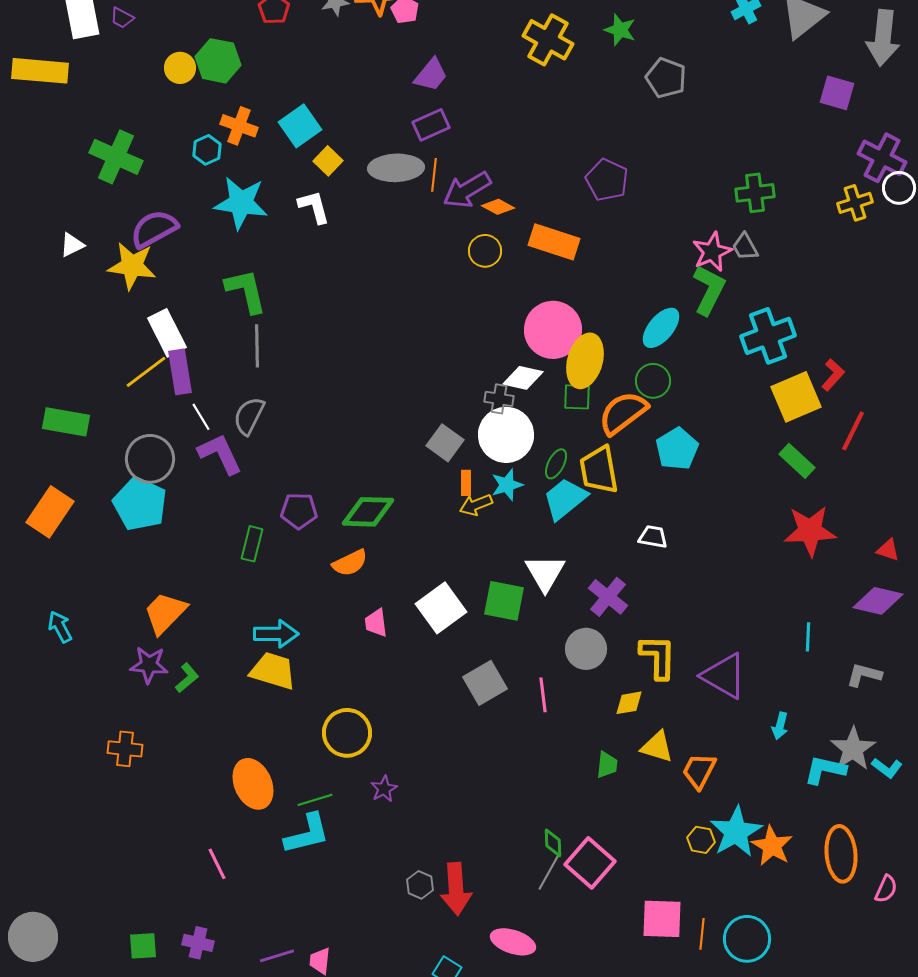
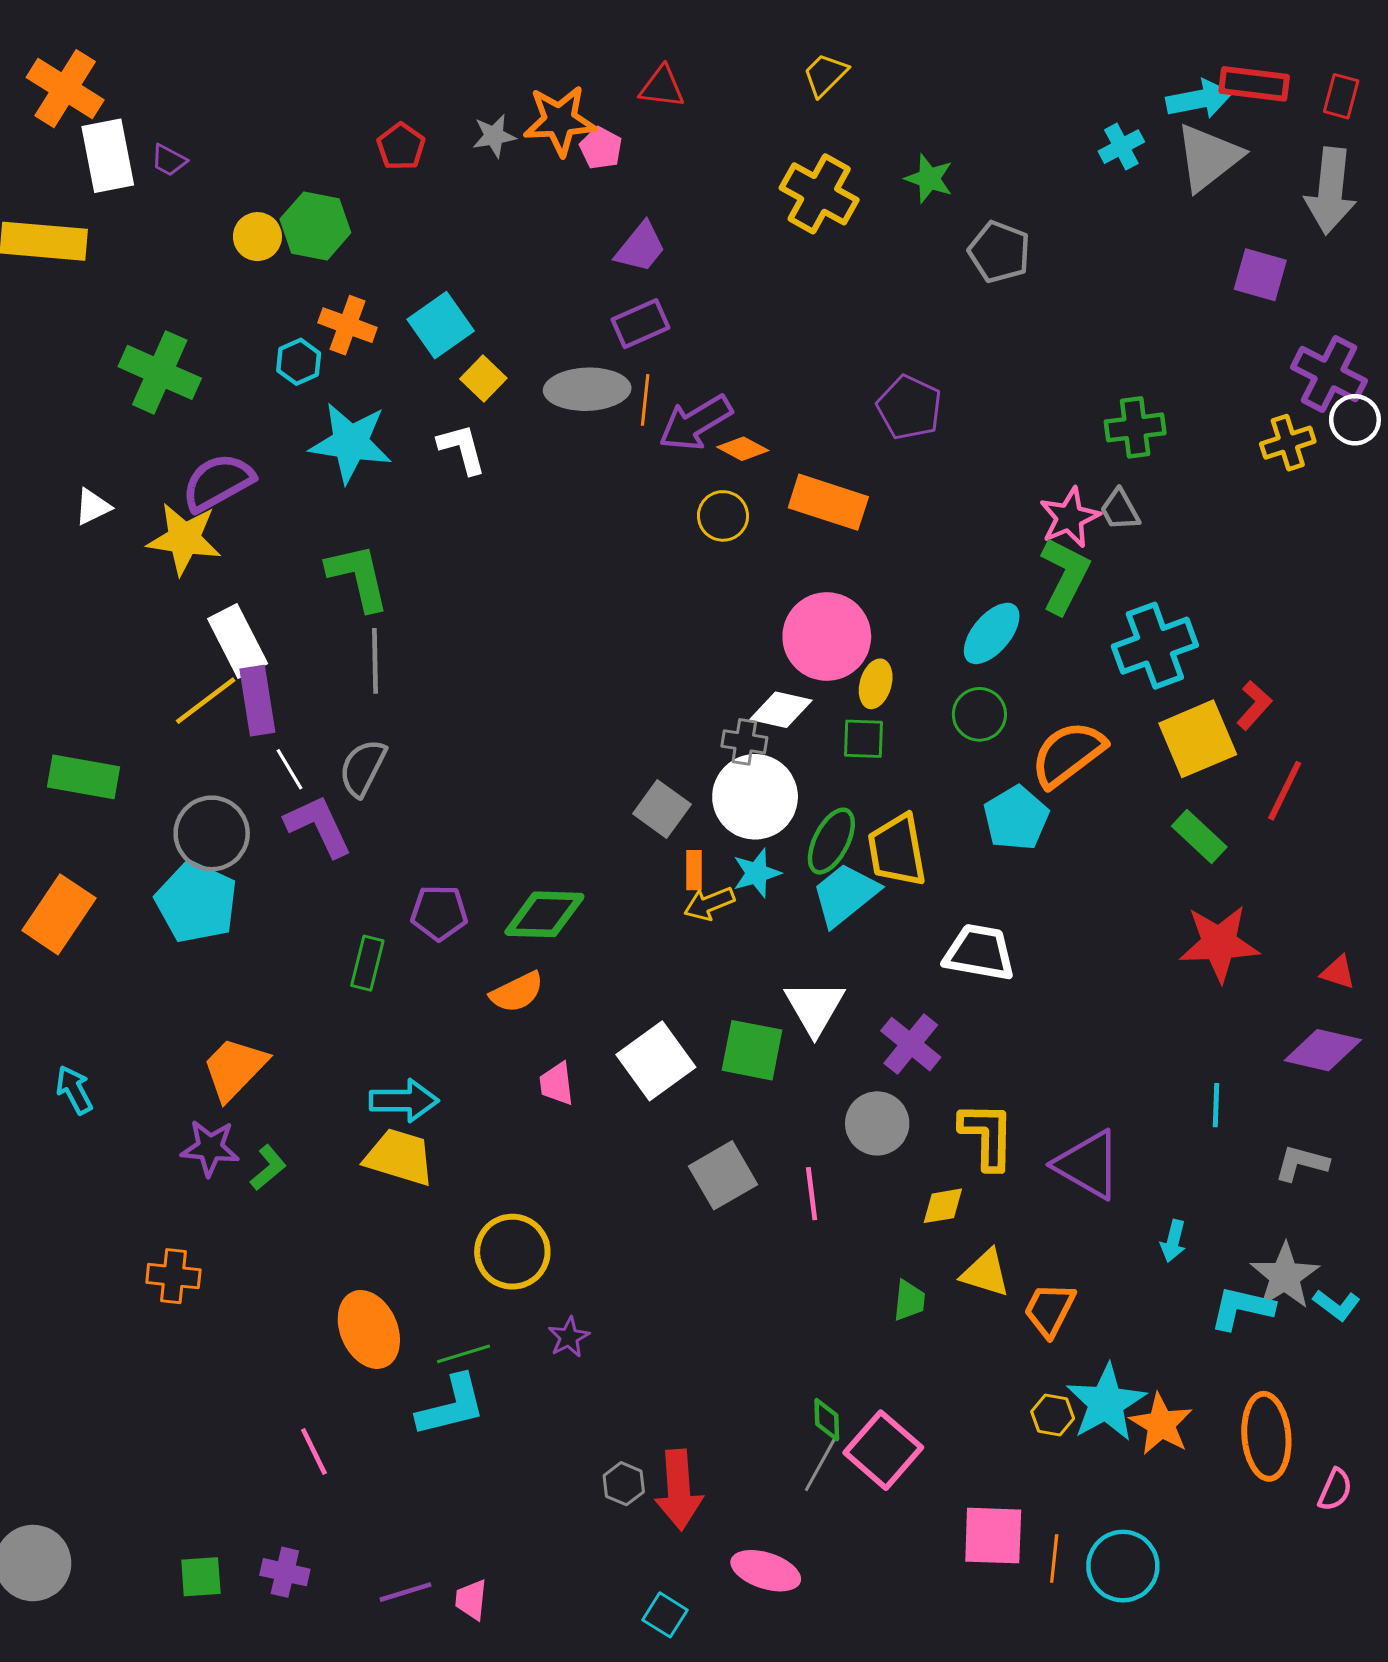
yellow ellipse: (585, 361) -> (876, 684), size x0.6
orange semicircle: (623, 413) -> (1068, 754), moved
green ellipse: (556, 464) -> (831, 841), size x1.4
white trapezoid: (653, 537) -> (979, 952), size x1.6

